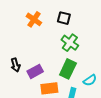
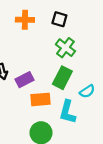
orange cross: (34, 19) -> (25, 20), turned -35

